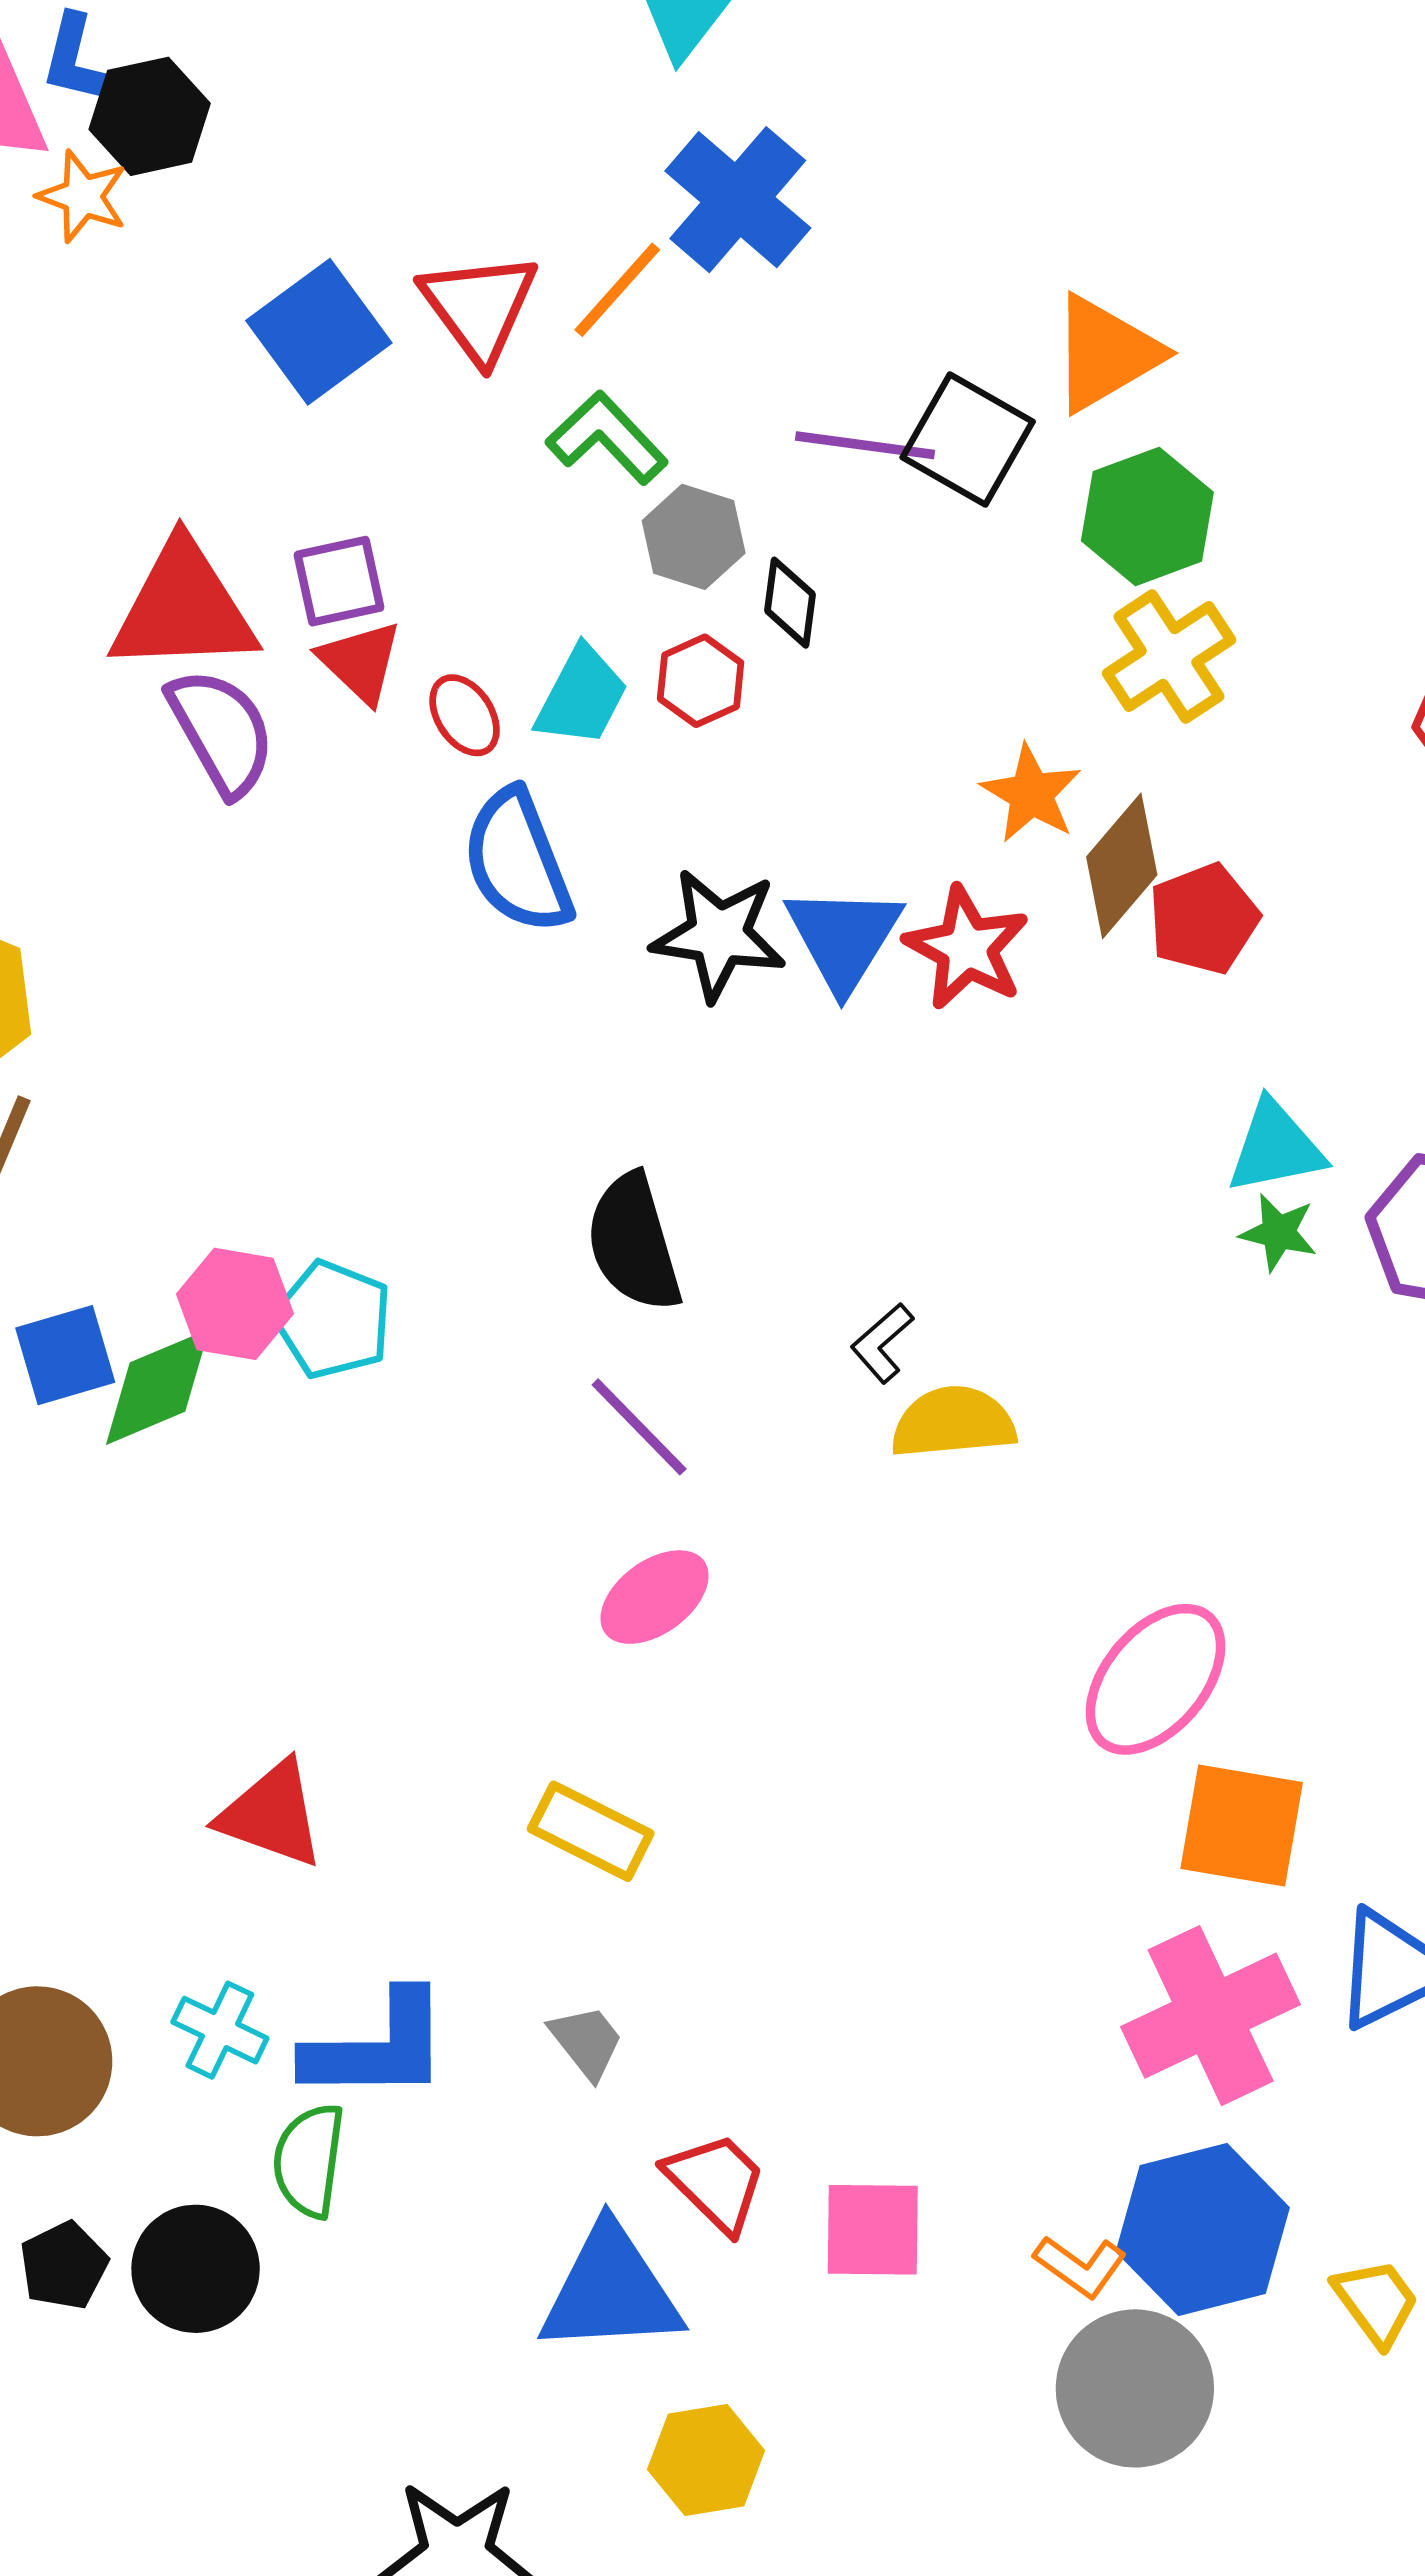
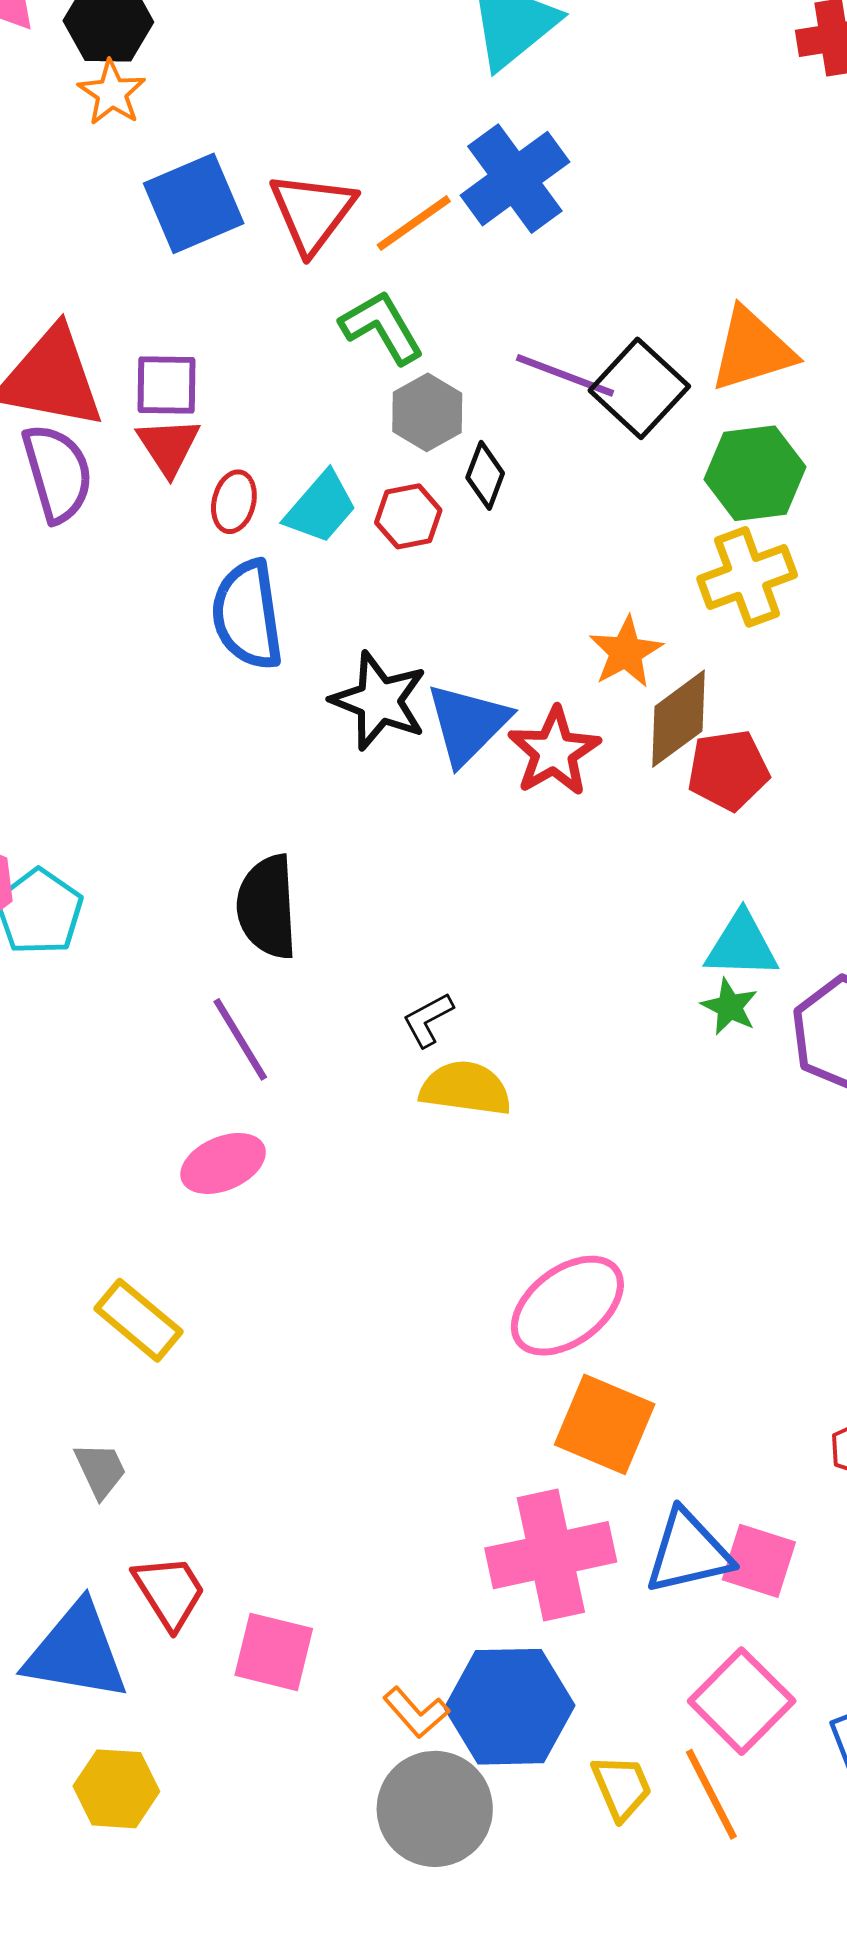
orange star: (83, 196) -> (112, 93), moved
red ellipse: (465, 715) -> (234, 502), turned 34

